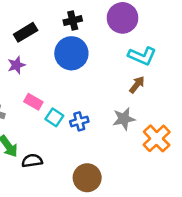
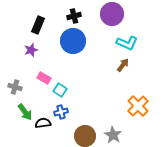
black rectangle: (26, 32) -> (38, 25), turned -36
gray star: (124, 119) -> (113, 135), moved, turned -30
blue cross: (79, 121) -> (61, 112), moved

